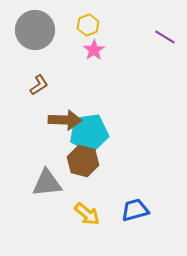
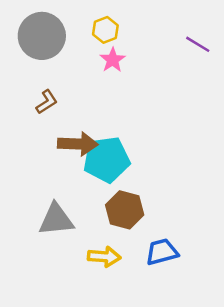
brown hexagon: (83, 161) -> (125, 210), moved
yellow arrow: (87, 214) -> (104, 257), turned -36

